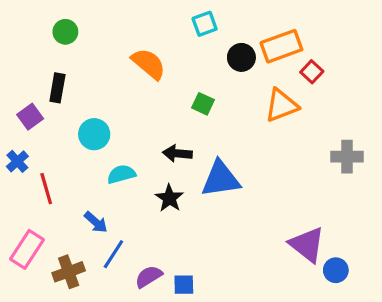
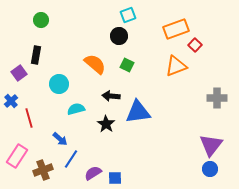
black circle: (241, 57) -> (119, 36), moved
orange semicircle: (149, 64) -> (95, 64), moved
purple triangle: (307, 245) -> (211, 145), moved, turned 30

